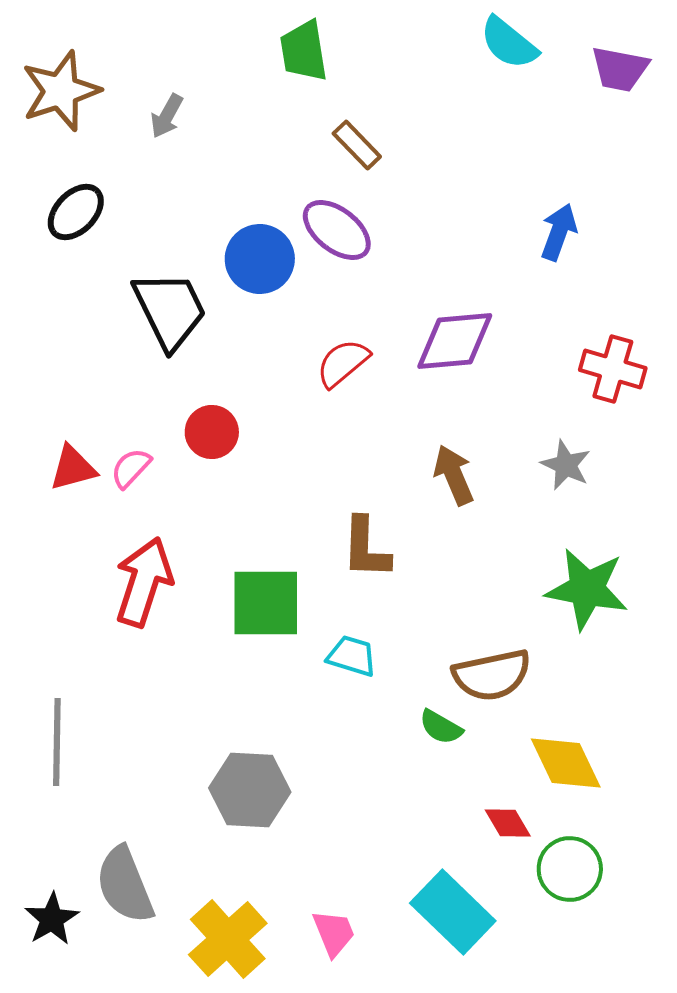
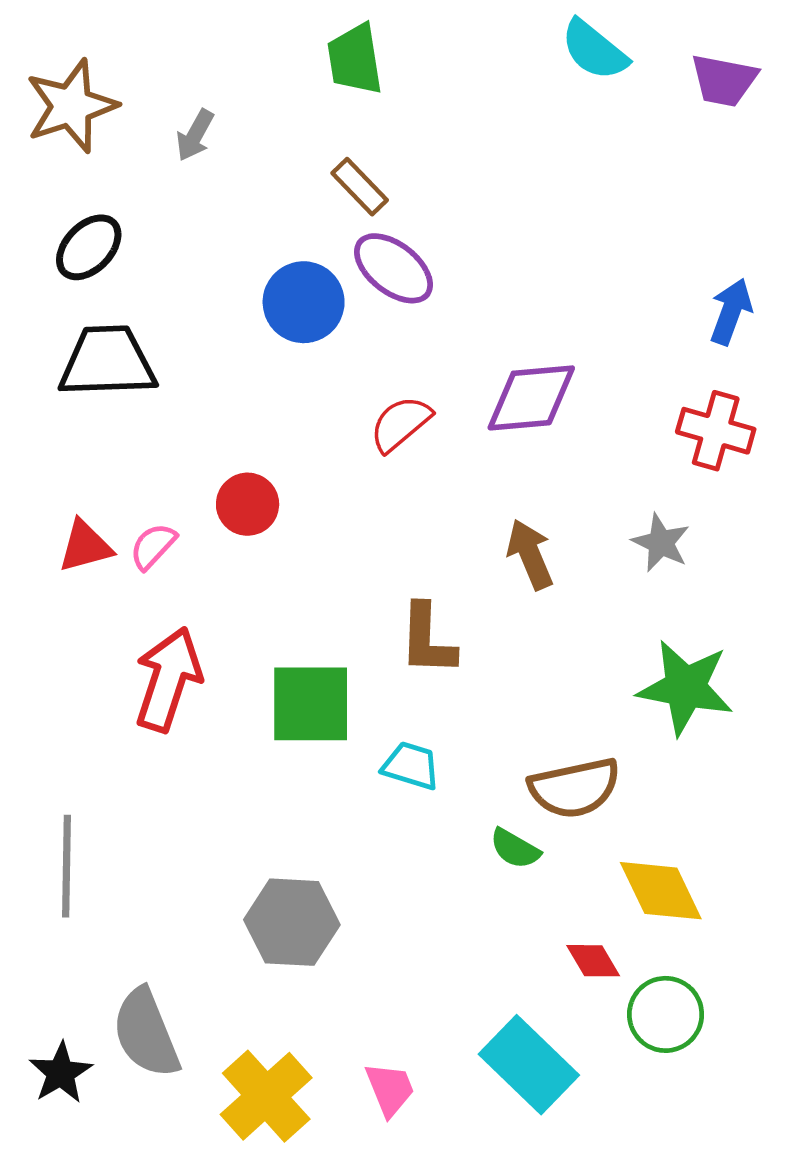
brown rectangle: (357, 145) -> (360, 187), moved
blue arrow: (559, 232) -> (731, 312), moved
black trapezoid: (170, 310) -> (107, 362), moved, turned -66

